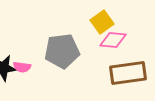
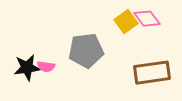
pink diamond: (113, 40) -> (147, 19), moved, turned 48

